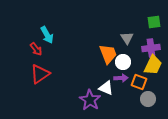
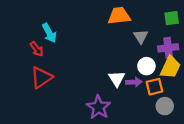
orange trapezoid: (108, 54) -> (119, 16), moved, turned -75
white circle: (123, 62) -> (146, 66), moved
orange square: (139, 82) -> (154, 87), turned -35
white triangle: (106, 88) -> (117, 79), moved, turned 35

